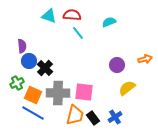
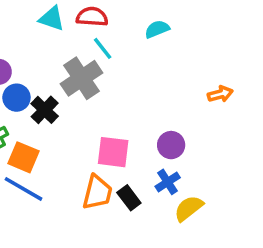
purple circle: (117, 65) -> (171, 145), moved
yellow semicircle: (127, 88) -> (189, 208), moved
gray cross: (58, 93) -> (81, 78), moved, turned -35
blue cross: (115, 117) -> (168, 182), moved

